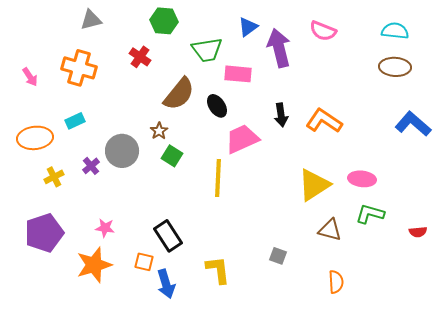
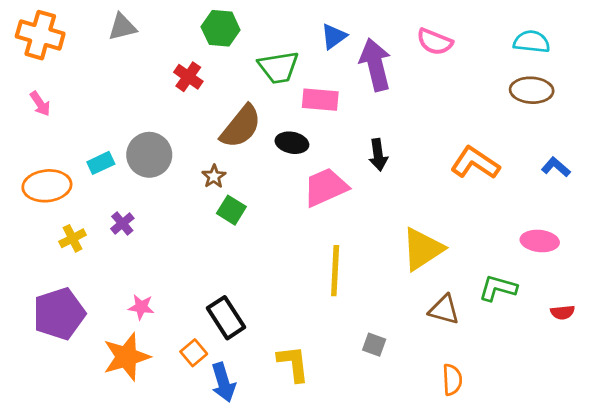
orange cross: (79, 68) -> (40, 35), moved
black ellipse: (217, 106) -> (292, 143), turned -45
orange L-shape: (324, 121) -> (475, 163), moved
blue L-shape: (413, 124) -> (556, 167), size x0.6
gray circle: (122, 151) -> (149, 155), moved
yellow line: (218, 178) -> (335, 271), moved
pink ellipse: (362, 179) -> (540, 241), moved
orange square: (144, 262) -> (194, 353), turned 36

